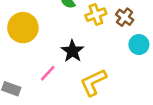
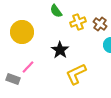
pink line: (48, 73) -> (28, 67), moved

